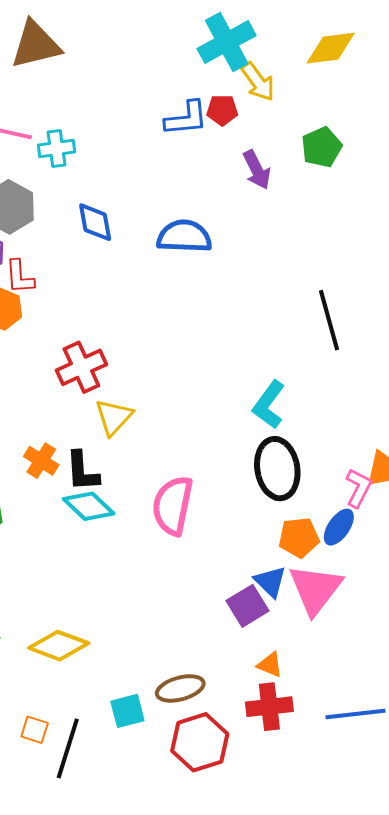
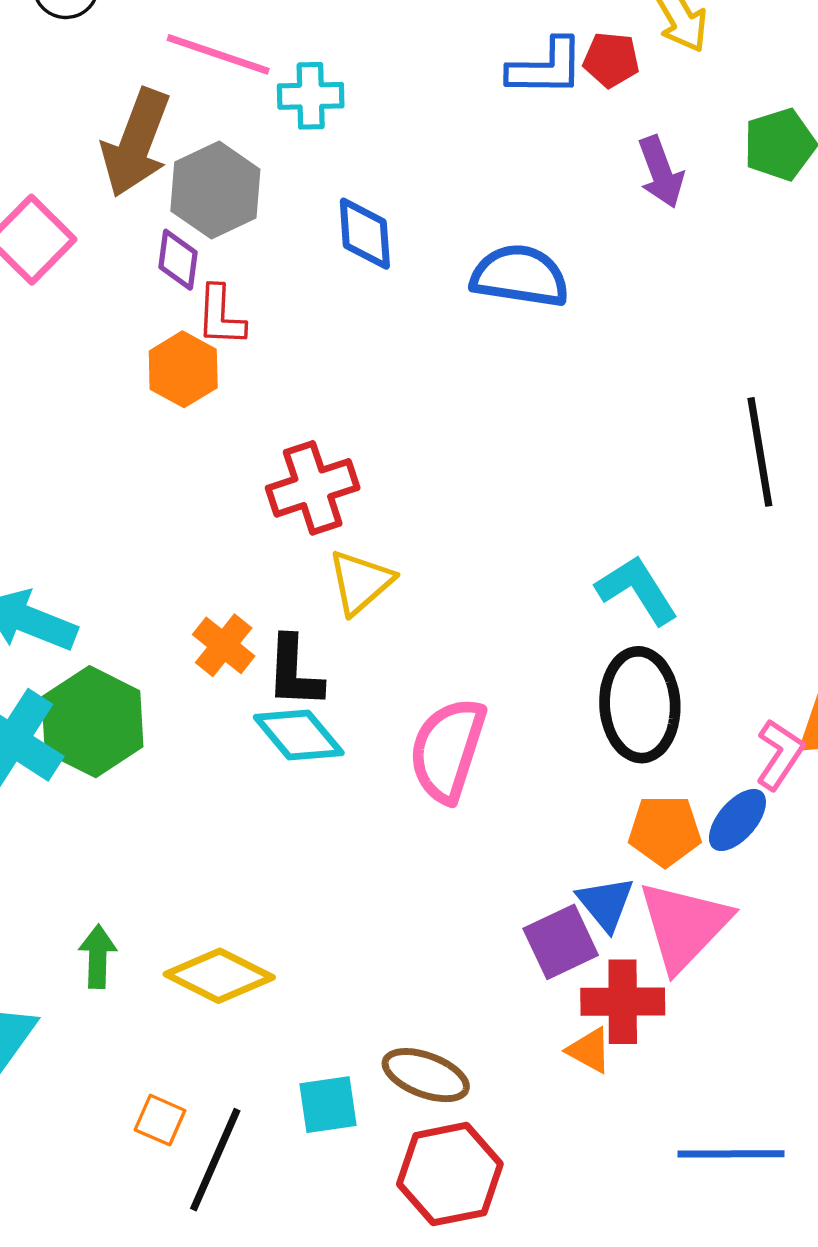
cyan L-shape: (269, 405) -> (637, 590), turned 105
brown ellipse: (180, 688) -> (426, 1075), turned 30
red cross: (269, 707) -> (623, 1002), moved

